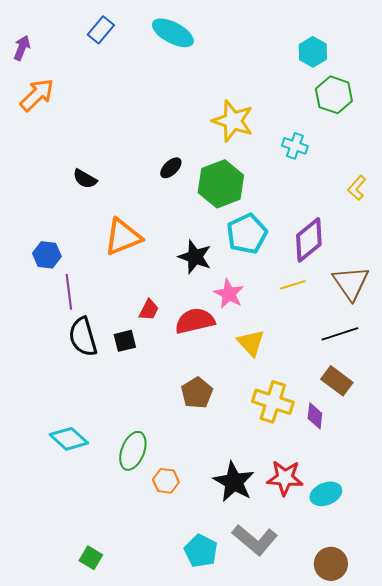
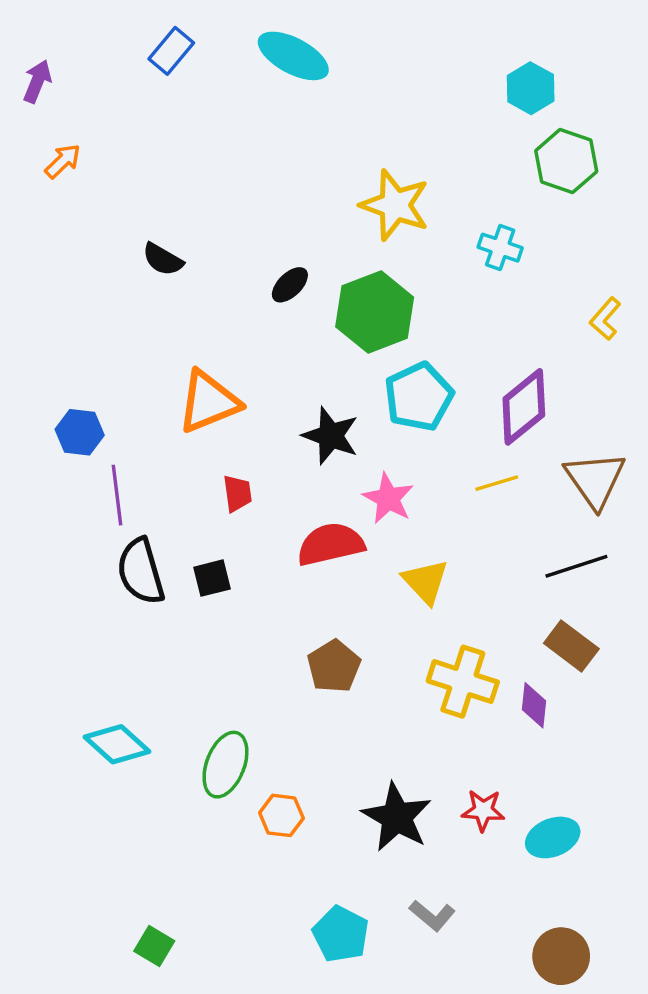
orange arrow: (37, 95) -> (63, 161), size x0.6
black semicircle: (85, 179) -> (163, 259), moved
red trapezoid: (149, 310) -> (237, 493), moved, turned -35
red star: (285, 478) -> (483, 810), size x0.7
gray L-shape: (255, 540) -> (432, 915), size x0.6

